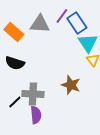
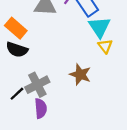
orange rectangle: (14, 32) -> (16, 28), moved
gray cross: (33, 94) -> (37, 85), turned -30

